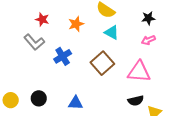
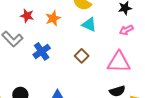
red star: (42, 19) -> (27, 16), moved
brown square: (102, 63) -> (82, 56), size x0.6

